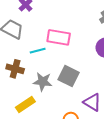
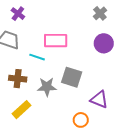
cyan line: (38, 51) -> (37, 57), turned 42
yellow rectangle: (25, 105) -> (21, 110), moved

